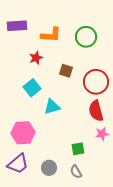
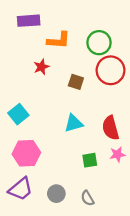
purple rectangle: (17, 26) -> (29, 21), moved
red circle: (96, 82) -> (111, 70), moved
cyan square: (32, 88) -> (18, 114), moved
cyan triangle: (52, 107) -> (74, 123), moved
green square: (78, 149) -> (90, 160), moved

